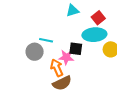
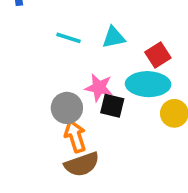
cyan line: (46, 40) -> (68, 38), moved
gray circle: (35, 52) -> (67, 108), moved
pink star: (66, 57) -> (99, 88), moved

